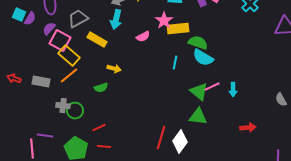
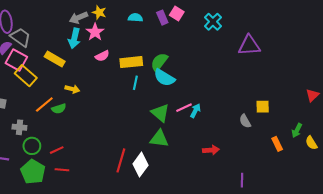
gray trapezoid: (78, 19) -> (21, 37), moved, turned 65
pink star: (164, 21) -> (95, 32), moved
yellow rectangle: (178, 29) -> (131, 62), moved
green semicircle: (198, 43) -> (159, 62), turned -72
orange line: (69, 76) -> (44, 105), moved
pink line: (212, 87) -> (184, 108), moved
cyan arrow: (233, 90) -> (195, 111), turned -152
green circle: (75, 111) -> (32, 146), moved

